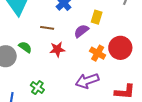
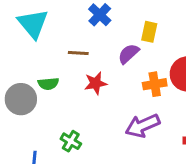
green semicircle: (25, 47) -> (48, 84), turned 144
orange cross: (98, 53) -> (155, 84), turned -35

